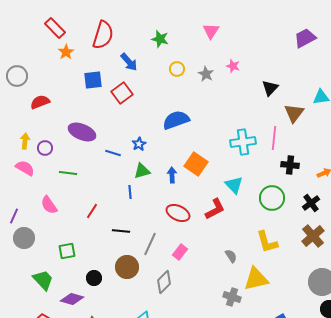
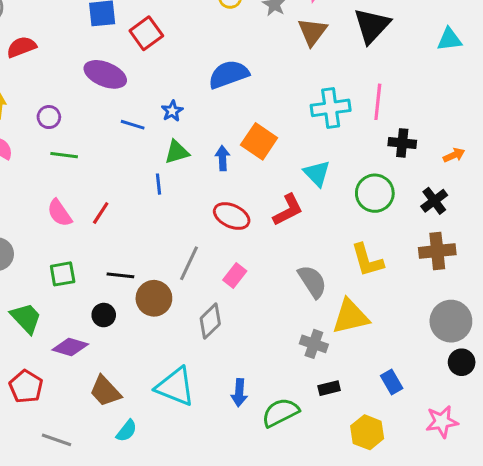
black triangle: (270, 88) -> (372, 26), size x1.5
brown triangle: (294, 113) -> (312, 32), moved
purple ellipse: (82, 132) -> (105, 74), moved
purple circle: (45, 148) -> (49, 117), moved
pink semicircle: (49, 205) -> (60, 213), moved
black line: (121, 231) -> (120, 275), moved
brown cross: (313, 236) -> (437, 251), turned 35
gray semicircle: (231, 256) -> (312, 282), size x1.6

